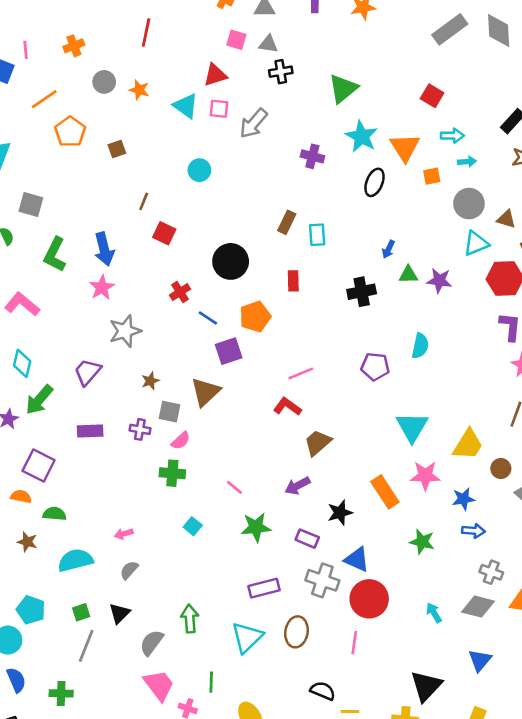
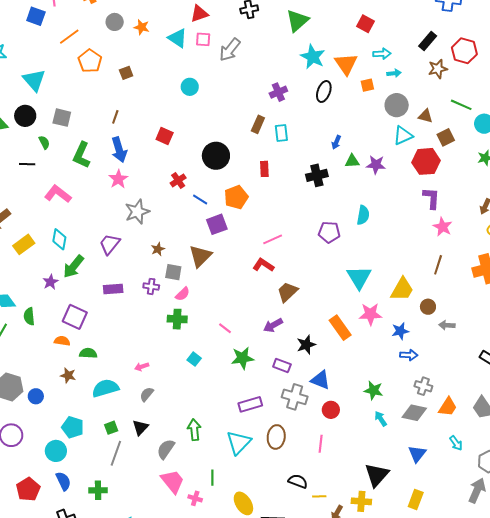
purple cross: (312, 156) -> (278, 92), moved, turned -36
brown line: (144, 201) -> (115, 117), moved
green star: (422, 542) -> (374, 390), moved
red circle: (369, 599) -> (331, 410), size x0.6

